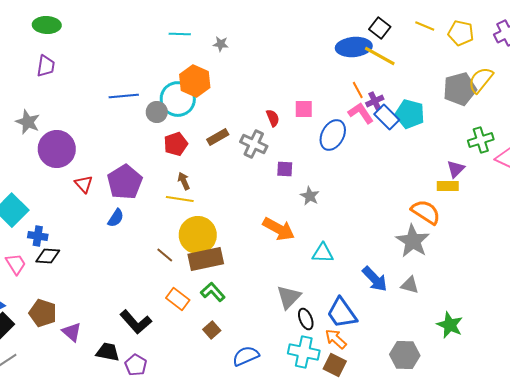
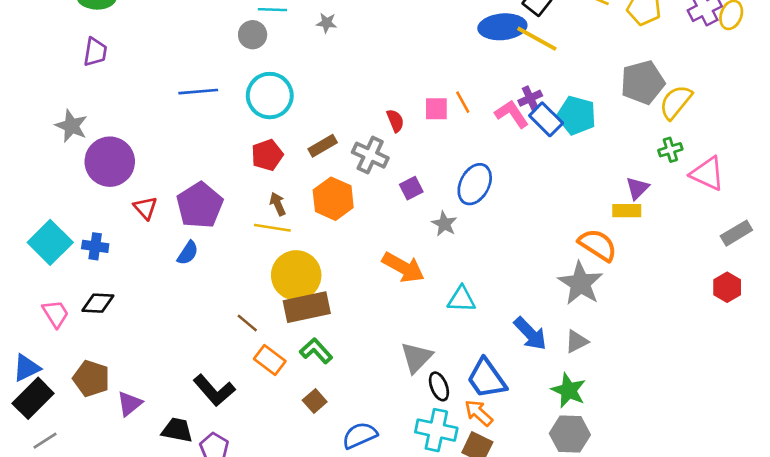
yellow semicircle: (481, 80) -> (676, 102), moved
orange hexagon: (195, 81) -> (333, 199), moved
orange line: (358, 90) -> (463, 102), moved
gray circle: (157, 112) -> (253, 35), moved
blue ellipse: (333, 135) -> (475, 184), moved
green cross: (481, 140) -> (670, 150), size x0.7
purple square: (285, 169) -> (411, 188), turned -30
blue cross: (38, 236) -> (95, 246), moved
brown line: (165, 255) -> (247, 323), moved
gray triangle: (410, 285) -> (576, 341), turned -42
green star: (450, 325) -> (569, 390), moved
purple triangle: (72, 332) -> (130, 404), turned 40

